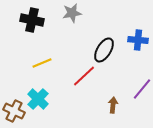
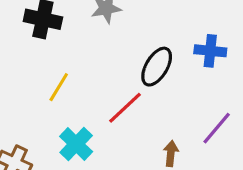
yellow line: (42, 63) -> (59, 87), turned -36
cyan cross: (38, 99) -> (76, 144), moved

